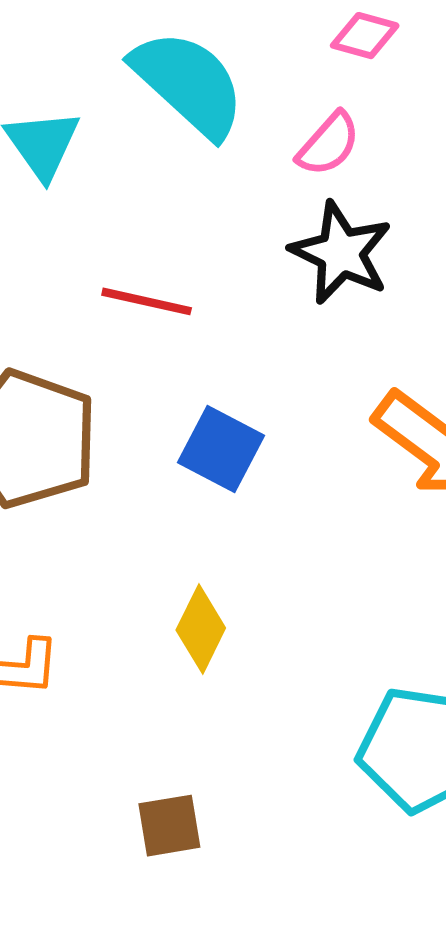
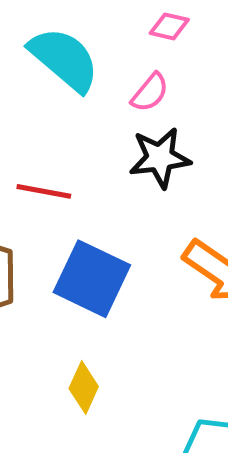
black star: (341, 253) -> (160, 158), turned -30
blue square: (221, 449) -> (92, 279), size x1.5

